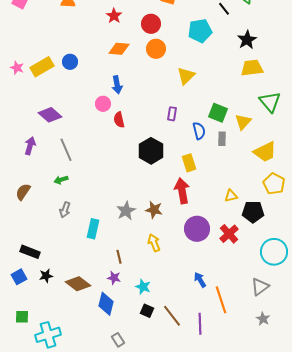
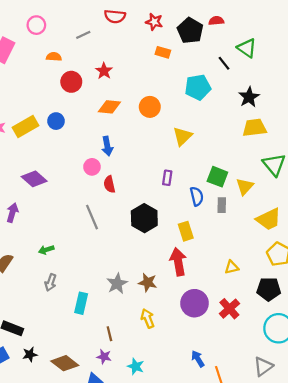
red circle: (151, 24) -> (71, 82), moved
gray line: (66, 150) -> (92, 217), moved
black pentagon: (253, 212) -> (269, 289), moved

